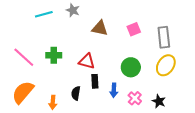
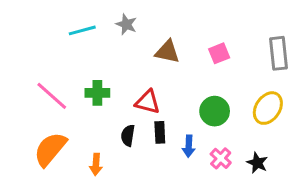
gray rectangle: (164, 37) -> (279, 53), moved
black semicircle: (76, 93) -> (128, 135), moved

